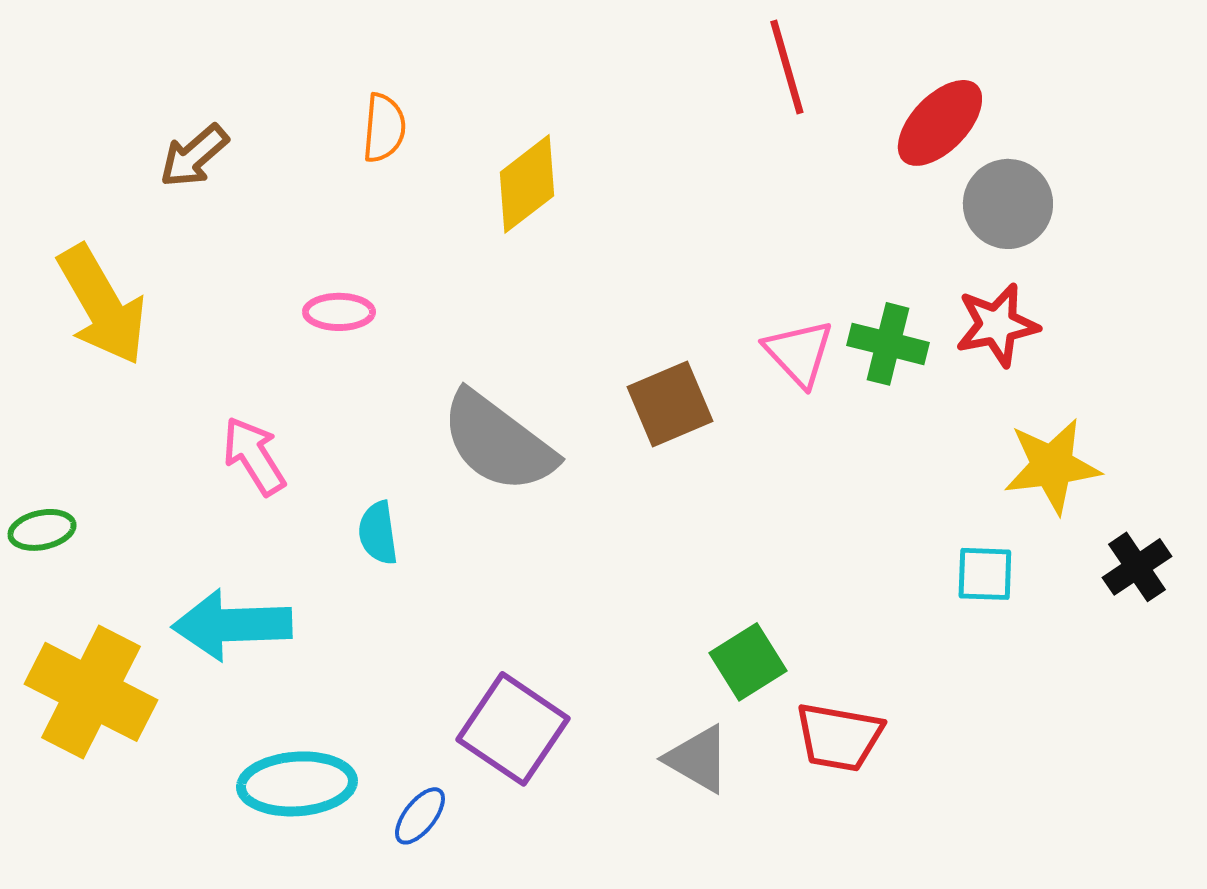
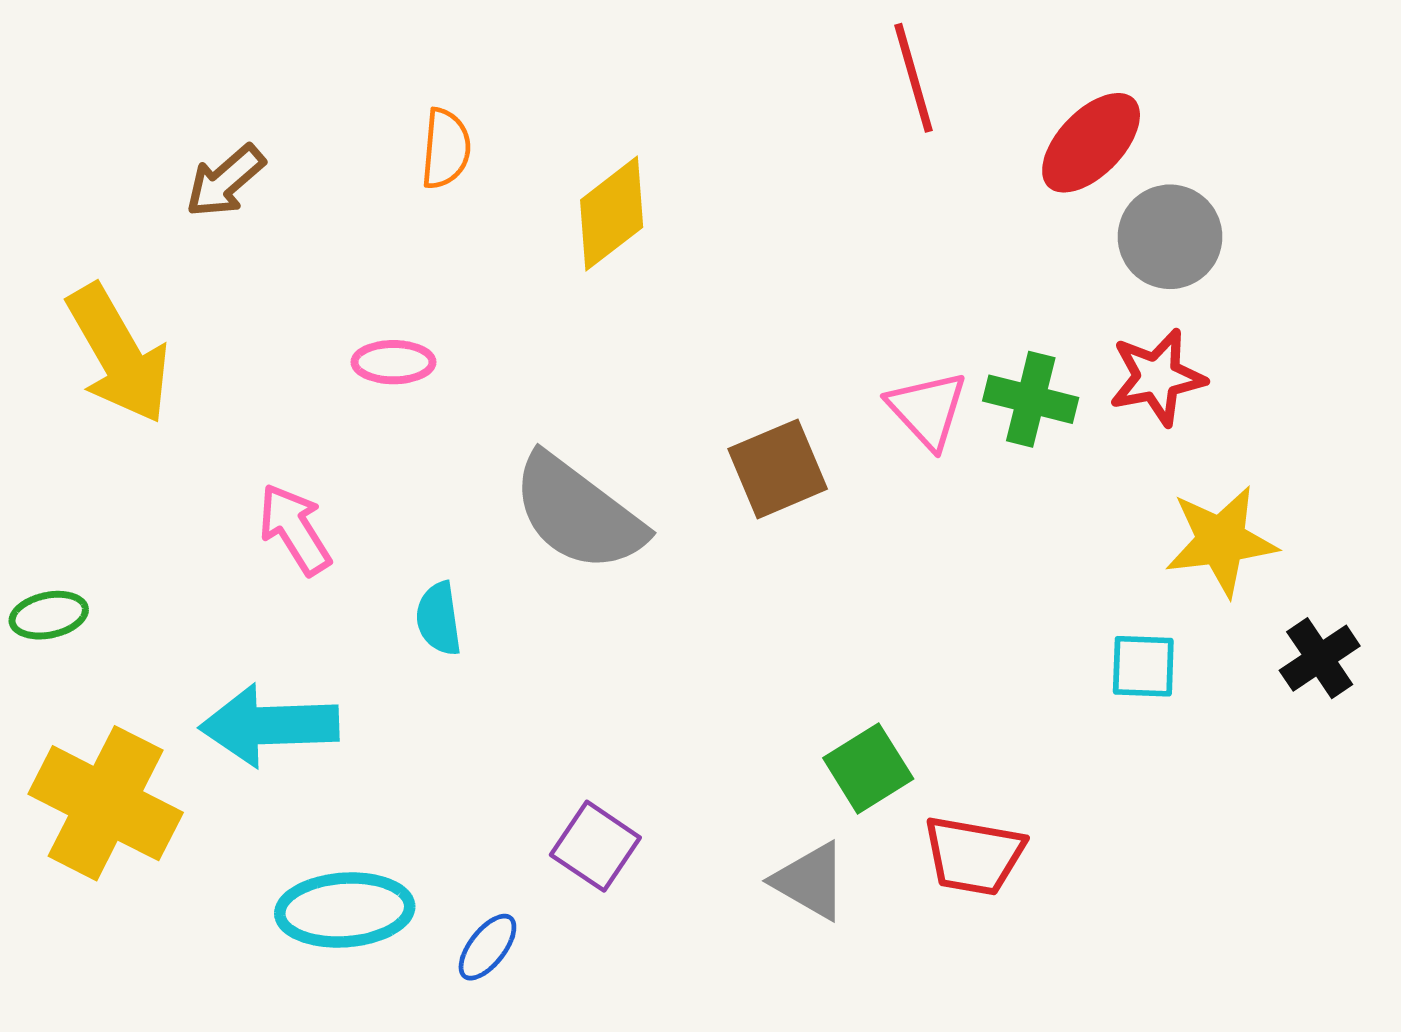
purple square: (513, 729) -> (595, 846), size x0.7

